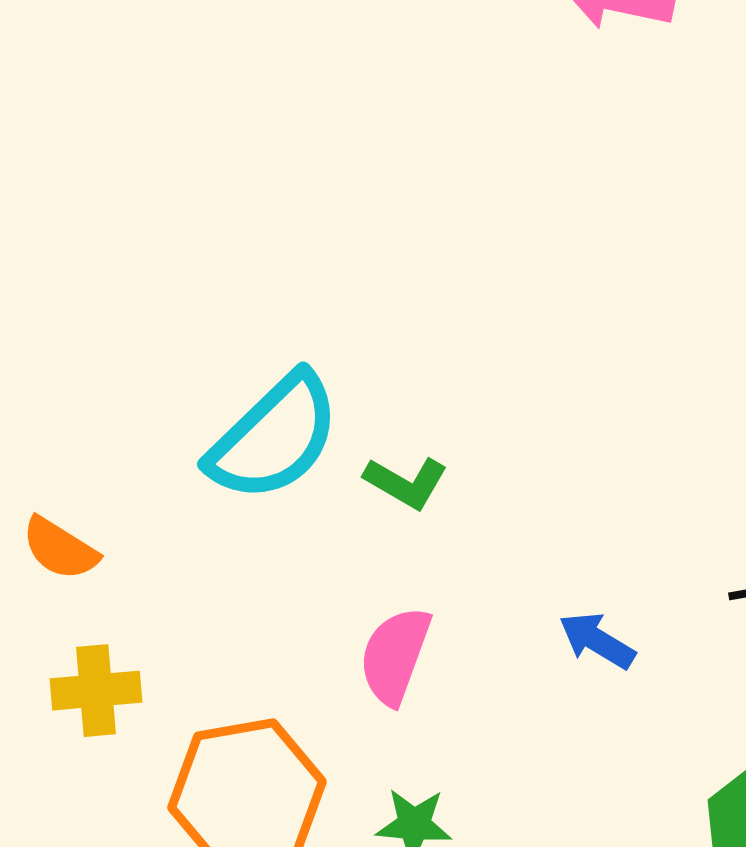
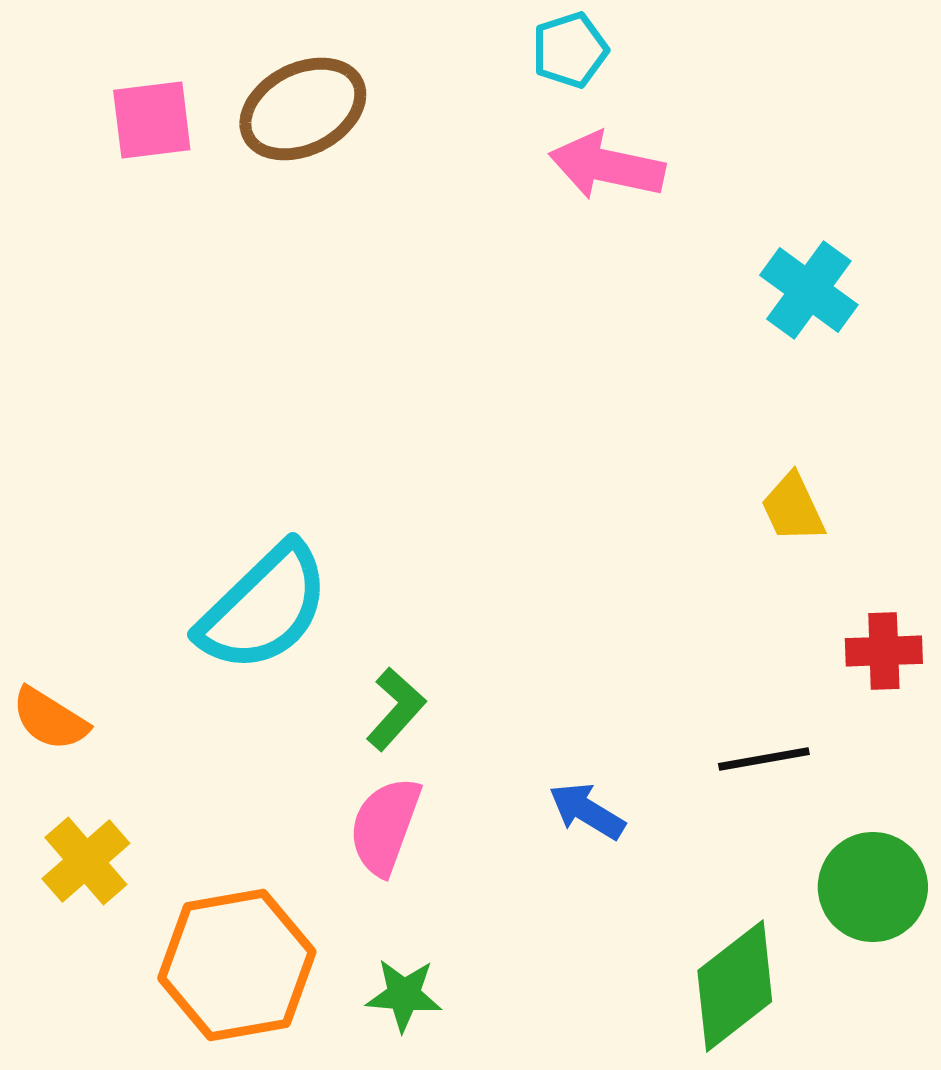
green L-shape: (406, 483) -> (396, 709), moved, turned -78
yellow cross: (96, 691) -> (86, 861), turned -36

